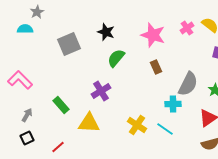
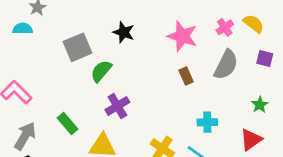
green semicircle: (116, 58) -> (101, 71), moved
gray semicircle: (188, 84) -> (226, 65), moved
gray arrow: (27, 115) -> (25, 136), size x1.6

